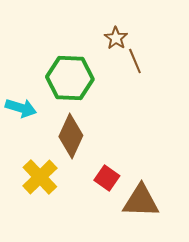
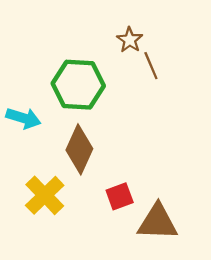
red square: (107, 178) -> (120, 196), turned 35

